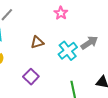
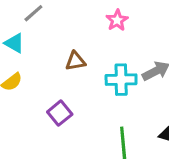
cyan cross: (68, 51) -> (121, 80), turned 30

